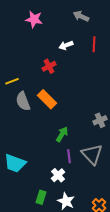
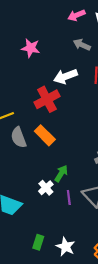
white arrow: (66, 45) -> (66, 76), size x1.5
red cross: (49, 66) -> (47, 99), size x1.6
white cross: (58, 175) -> (46, 188), moved

